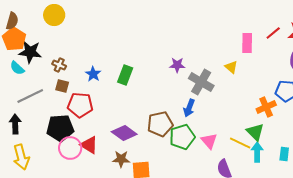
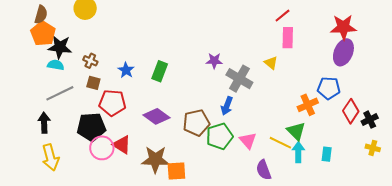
red line: (273, 33) -> (283, 16), moved
cyan semicircle: (17, 68) -> (56, 65), moved, turned 147
purple diamond: (124, 133) -> (156, 116), moved
brown star: (121, 159) -> (155, 159), size x1.5

